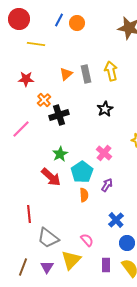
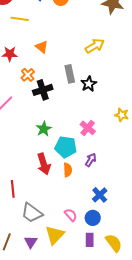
yellow arrow: (111, 71) -> (95, 46), turned 72
orange triangle: (66, 74) -> (42, 47), moved, turned -40
gray rectangle: (86, 74) -> (70, 74), moved
cyan pentagon: (82, 172) -> (66, 147), turned -30
red arrow: (51, 177) -> (44, 164), moved, turned 30
blue circle: (127, 243) -> (93, 218), moved

